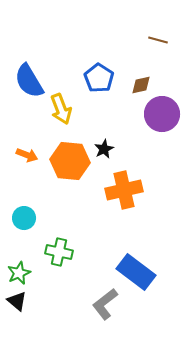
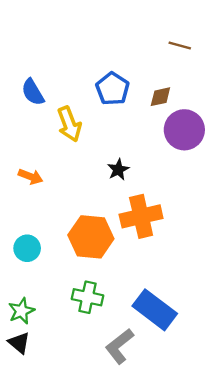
blue semicircle: (29, 81) -> (33, 92), size x0.7
orange hexagon: (70, 161) -> (91, 237), moved
green cross: (59, 252) -> (87, 297), moved

